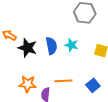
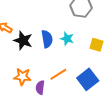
orange line: (63, 81) -> (58, 74), turned -30
blue square: (93, 85) -> (88, 79), size x1.5

